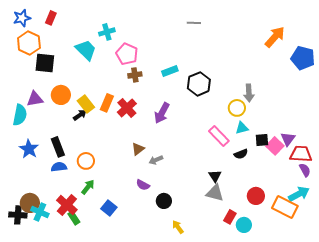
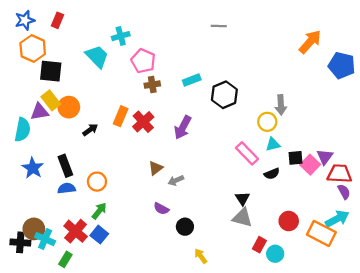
yellow rectangle: (86, 104) -> (51, 100), moved
blue square: (109, 208) -> (99, 235), moved
green rectangle: (74, 218) -> (65, 259), moved, turned 64

